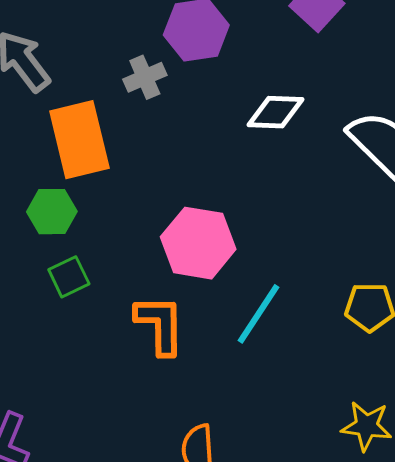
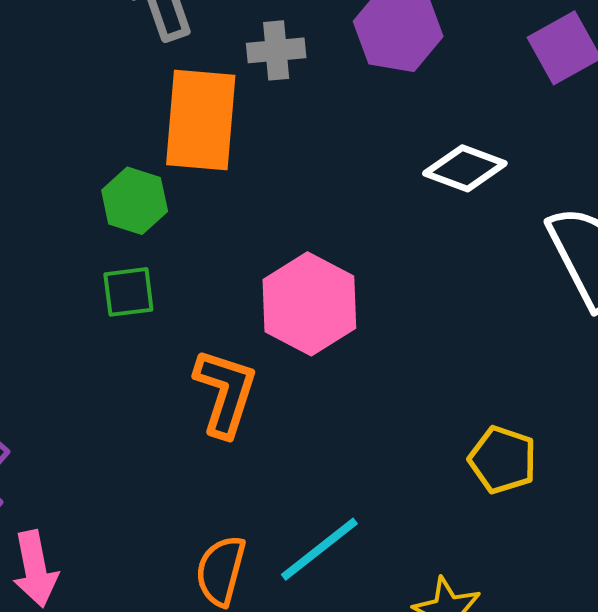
gray cross: (145, 77) -> (276, 50), moved
cyan line: (258, 314) -> (319, 549), moved

